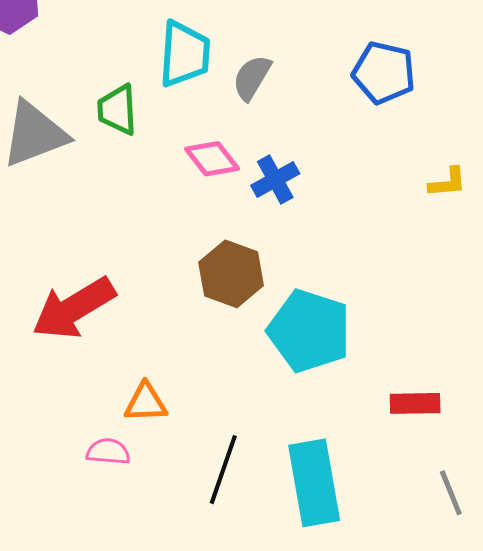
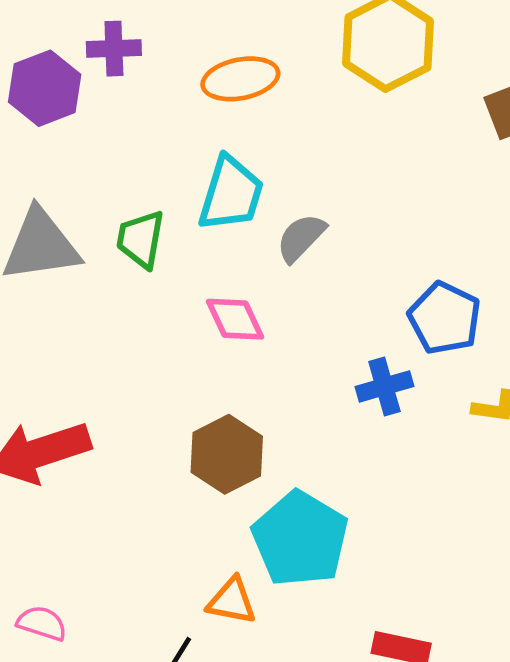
blue pentagon: (384, 73) -> (445, 318), moved
blue cross: (275, 179) -> (384, 386), moved
orange triangle: (146, 403) -> (232, 601), moved

